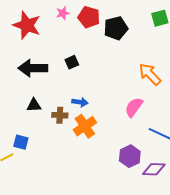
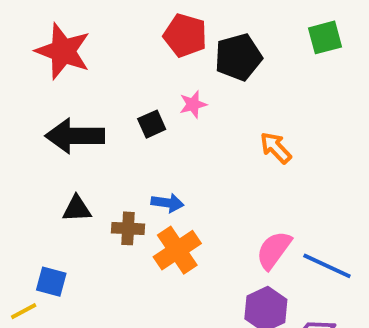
pink star: (63, 13) -> (193, 104), moved
orange arrow: (150, 74) -> (276, 148), moved, size x0.7
pink semicircle: (134, 107) -> (274, 250), moved

